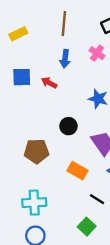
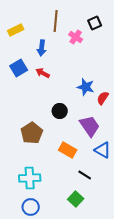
pink cross: (97, 53) -> (76, 37), moved
blue arrow: (65, 59) -> (42, 48), moved
blue square: (22, 77) -> (19, 68), turned -30
brown pentagon: (37, 151) -> (32, 133), turned -30

